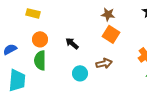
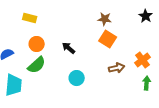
green semicircle: (40, 60) -> (37, 65), turned -132
brown arrow: (104, 63) -> (117, 68), moved

